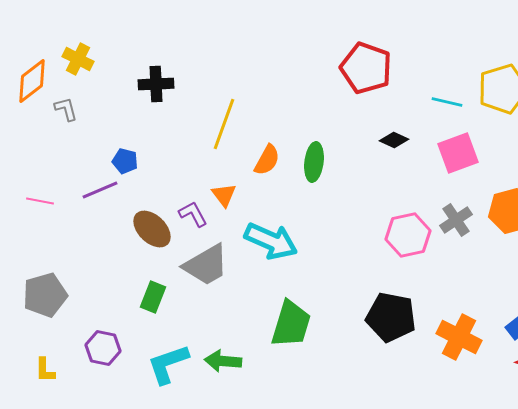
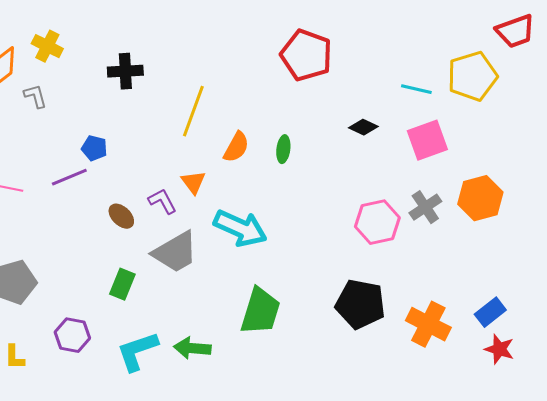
red pentagon: (366, 68) -> (306, 55), moved
green ellipse: (314, 162) -> (283, 149), size x0.7
brown ellipse: (152, 229) -> (121, 216), size x0.7

